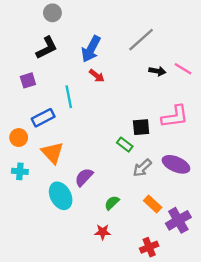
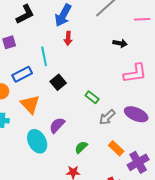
pink line: (183, 69) -> (142, 19), moved, turned -35
black arrow: (157, 71) -> (120, 43), moved
red arrow: (97, 76) -> (68, 38), turned 56
black square: (141, 127) -> (58, 82), moved, turned -35

